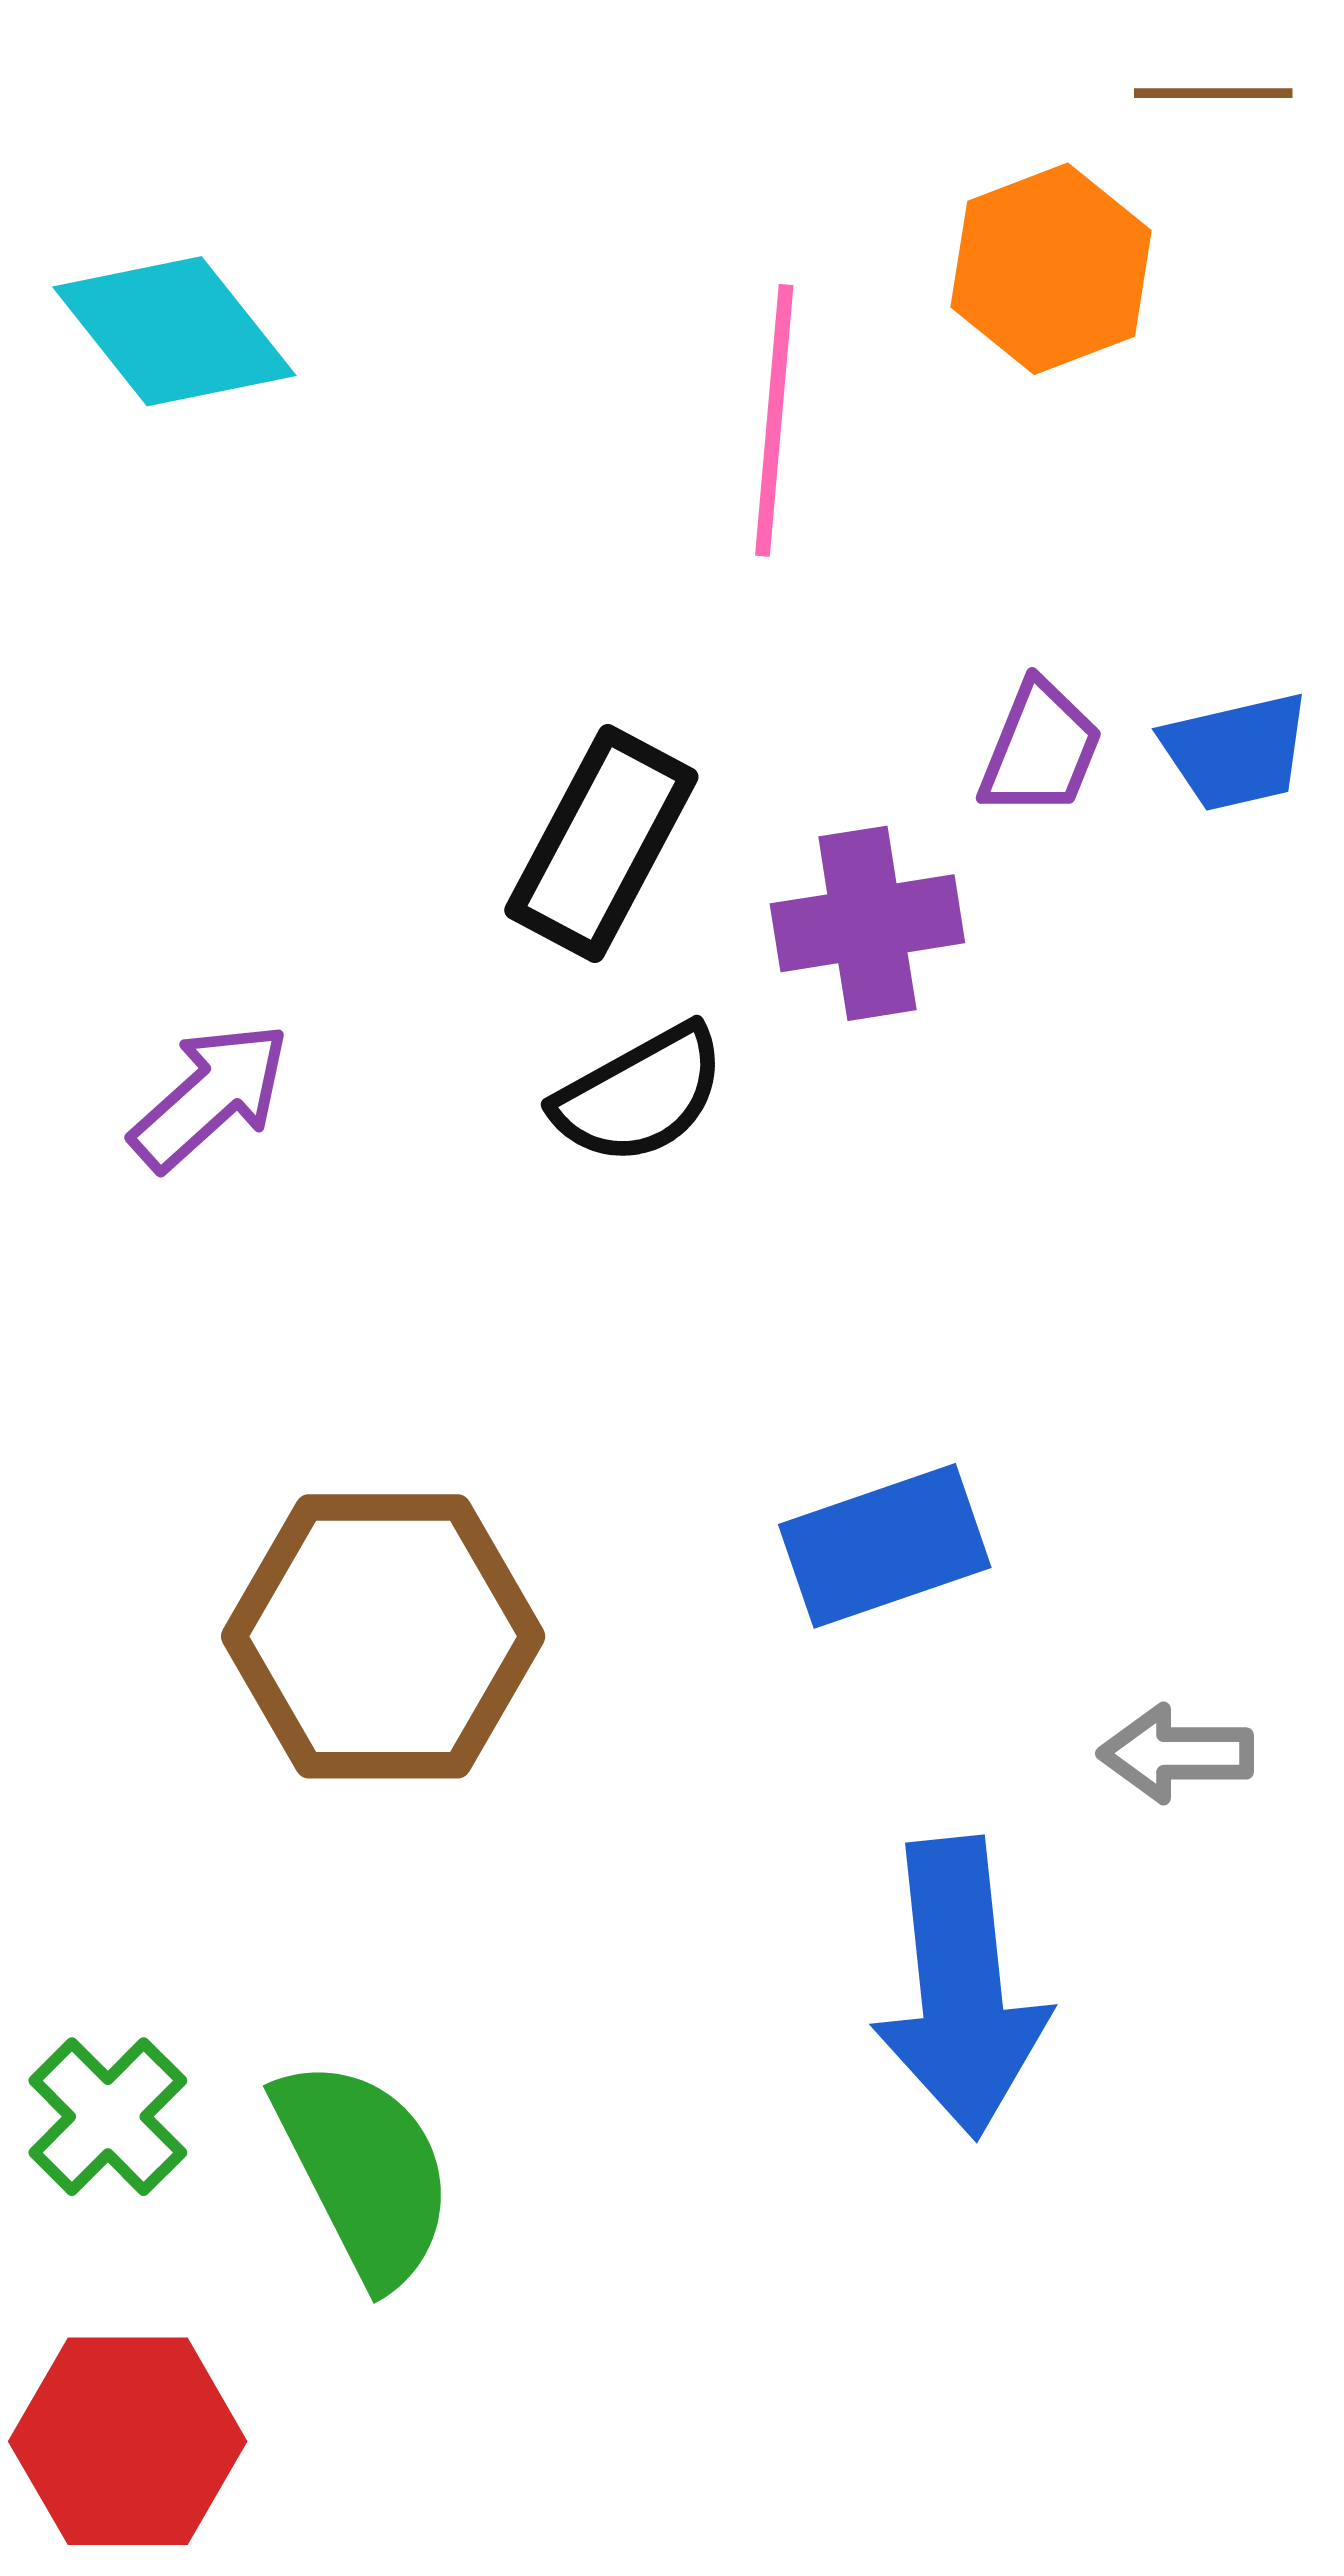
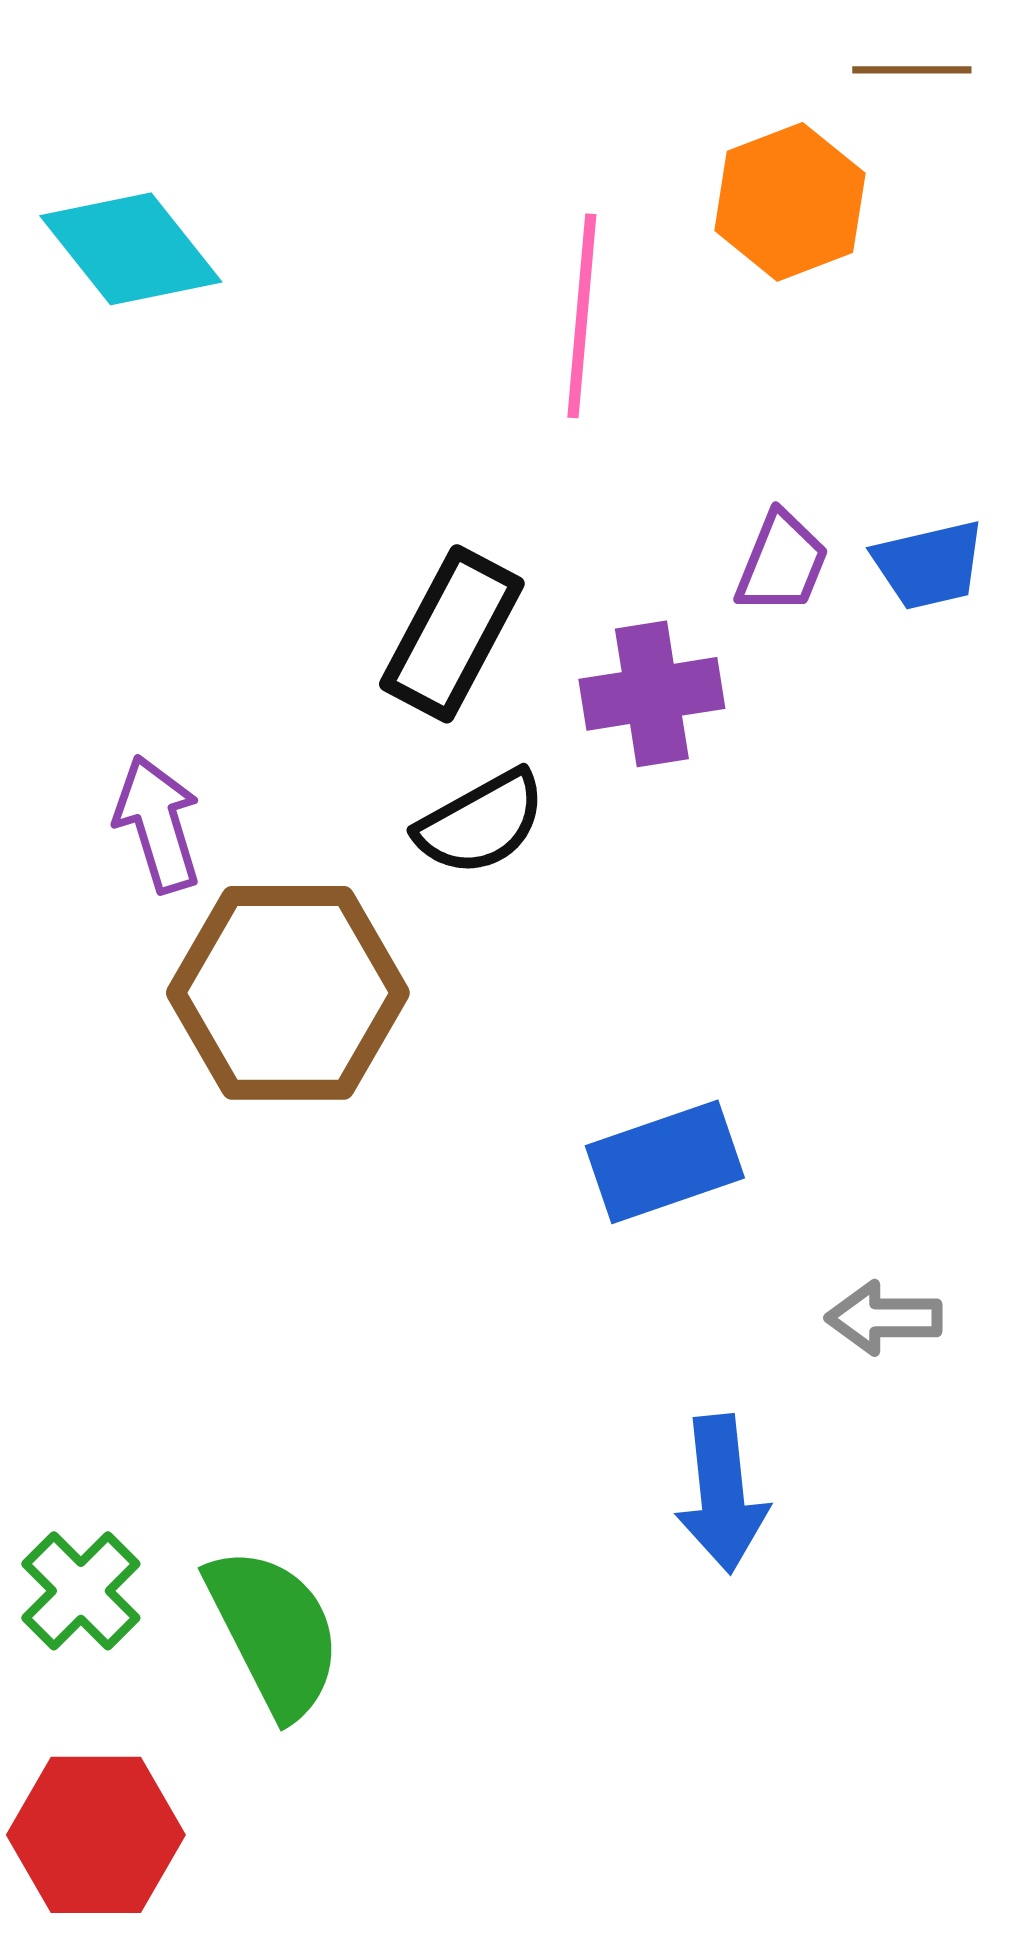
purple arrow: (210, 1096) -> (158, 824), turned -65
brown hexagon: (383, 1636) -> (288, 993), moved
blue arrow: (961, 1988) -> (722, 1494), size x0.7

